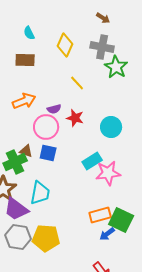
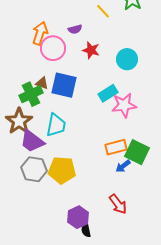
yellow line: (77, 83) -> (103, 11), moved
orange arrow: (24, 101) -> (40, 33), turned -50
purple semicircle: (54, 109) -> (75, 29), moved
pink circle: (46, 127) -> (53, 48), moved
blue square: (48, 153) -> (64, 85), size x1.5

